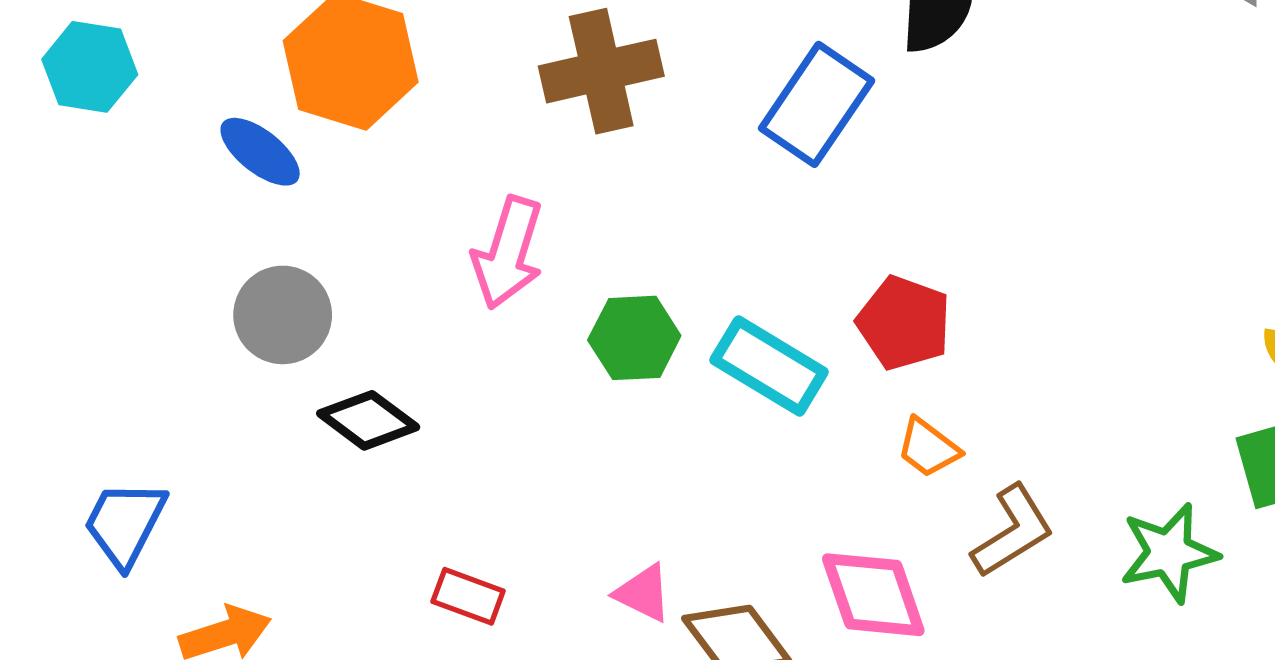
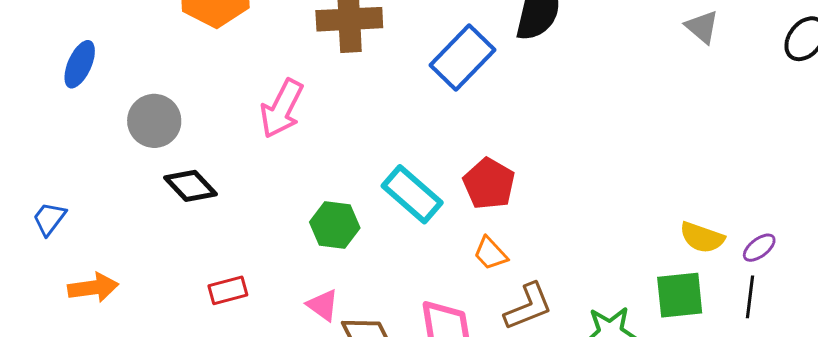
blue ellipse: (260, 152) -> (80, 64), moved, turned 66
green hexagon: (634, 338) -> (335, 225), moved
blue trapezoid: (125, 524) -> (49, 219), size x0.7
red rectangle: (468, 596) -> (228, 290), turned -45

